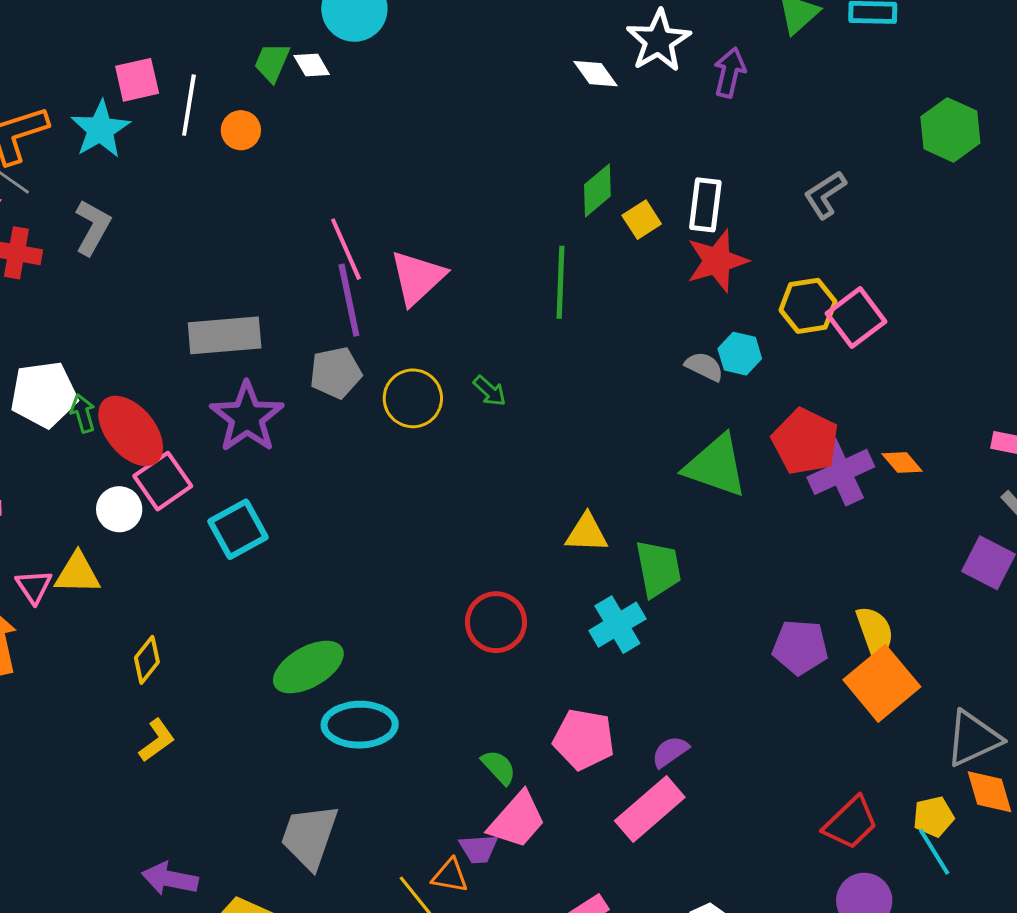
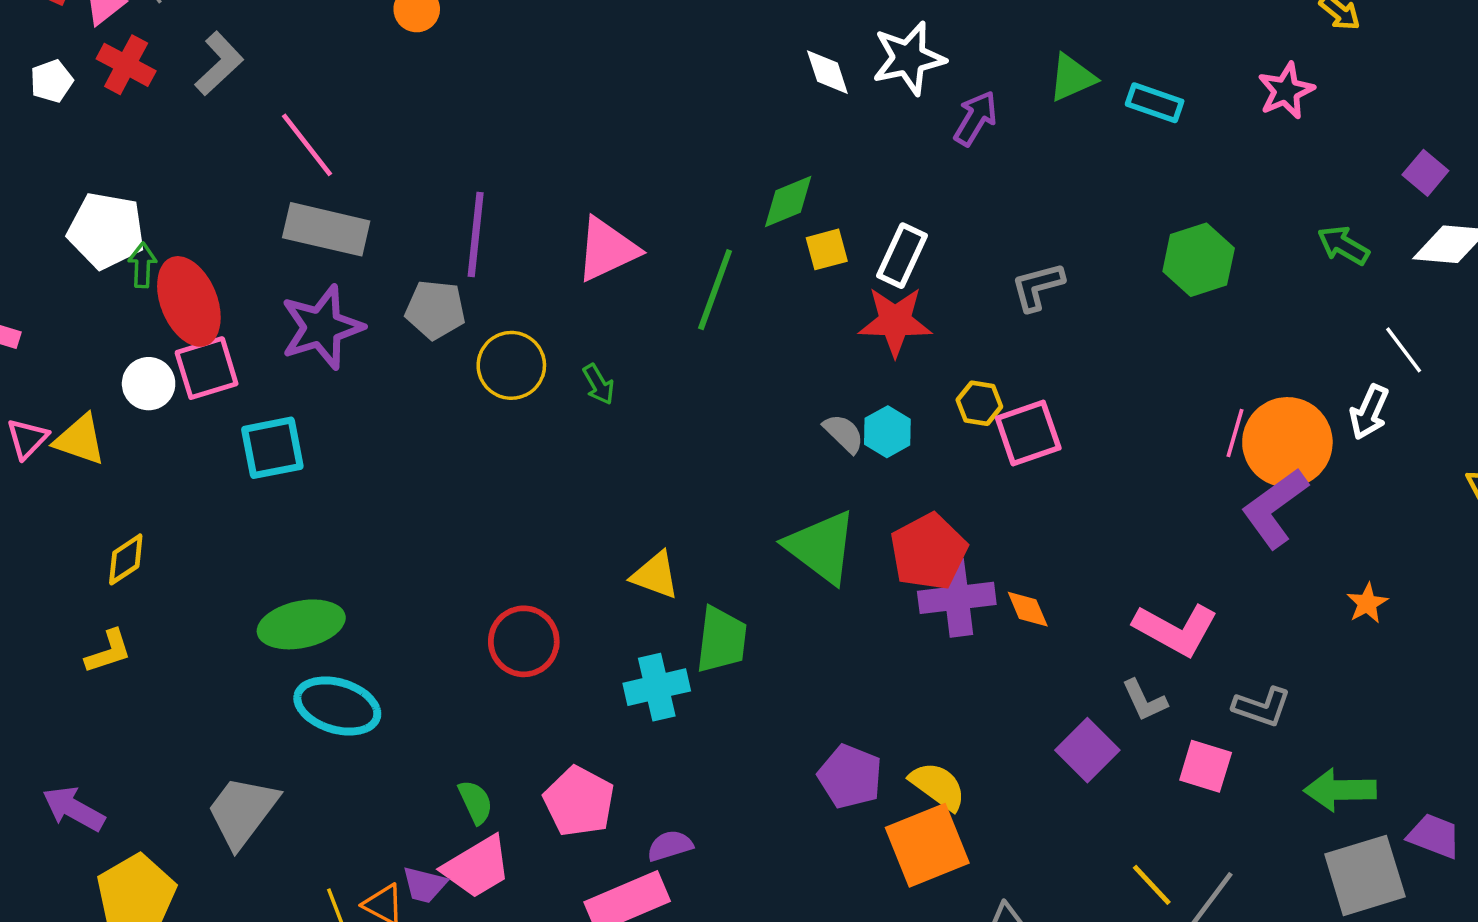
pink line: (346, 249) -> (307, 145), moved, turned -32
pink triangle: (418, 278) -> (607, 249), moved
yellow hexagon: (808, 306) -> (979, 403), size x0.7
yellow semicircle: (875, 632) -> (938, 786), turned -52

